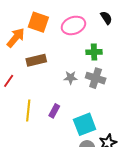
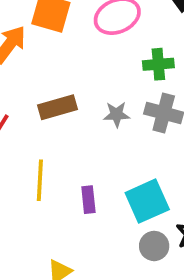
brown rectangle: (36, 60) -> (57, 107), moved
purple rectangle: (54, 111) -> (88, 200), moved, turned -32

